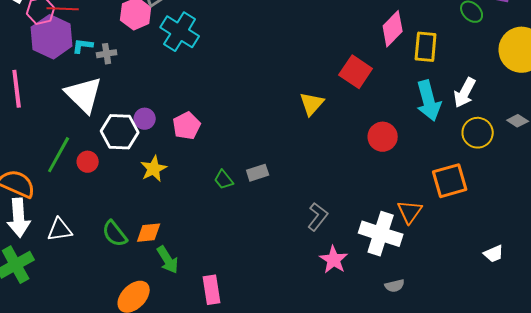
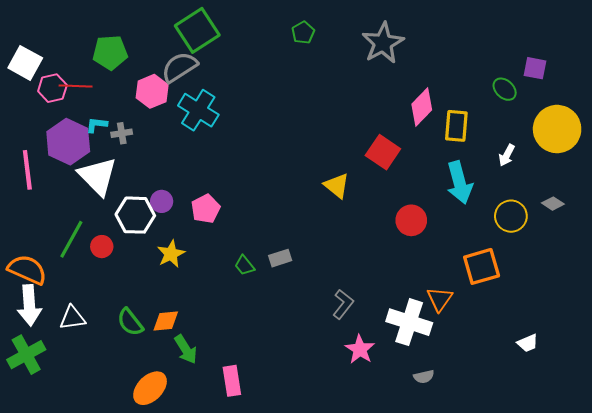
purple hexagon: (52, 37) -> (68, 142), moved
white arrow: (465, 93) -> (507, 155), moved, size x0.7
yellow triangle: (312, 104) -> (337, 186), turned -32

